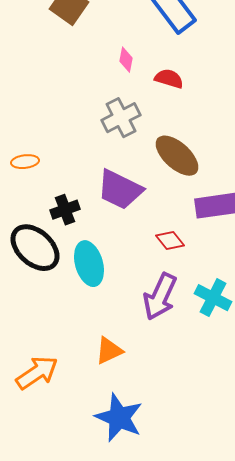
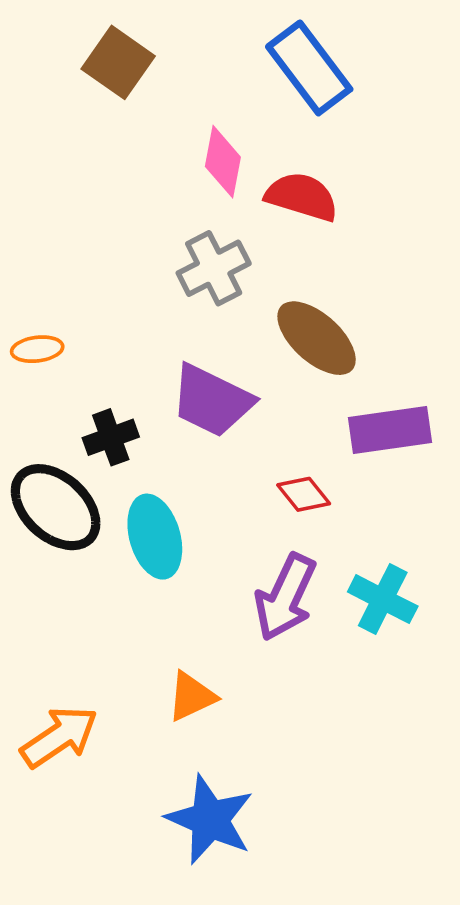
pink diamond: (126, 60) -> (223, 162), size x1.5
red semicircle: (169, 79) -> (302, 197), size x1.4

